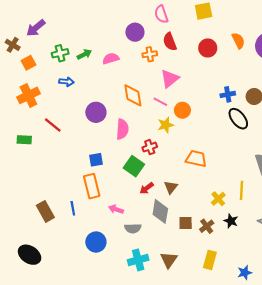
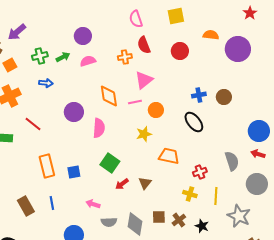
purple circle: (135, 32) -> (83, 36), moved
orange semicircle: (238, 41) -> (211, 35), moved, turned -56
pink line: (160, 102) -> (135, 102), turned -40
black ellipse: (238, 119) -> (194, 122), moved
yellow star: (166, 125) -> (144, 134), moved
red cross: (150, 147) -> (200, 172), moved
blue square: (96, 160) -> (74, 172), moved
orange rectangle: (92, 186) -> (47, 166), moved
yellow line: (241, 190) -> (216, 196), moved
yellow cross: (218, 199) -> (190, 194), turned -32
gray diamond: (160, 211) -> (135, 224), moved
black star: (231, 221) -> (202, 226), moved

